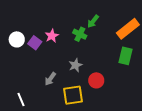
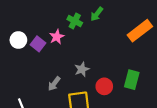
green arrow: (93, 21) -> (97, 14), moved
green cross: (80, 34) -> (75, 21), moved
green rectangle: (126, 56) -> (132, 80), moved

